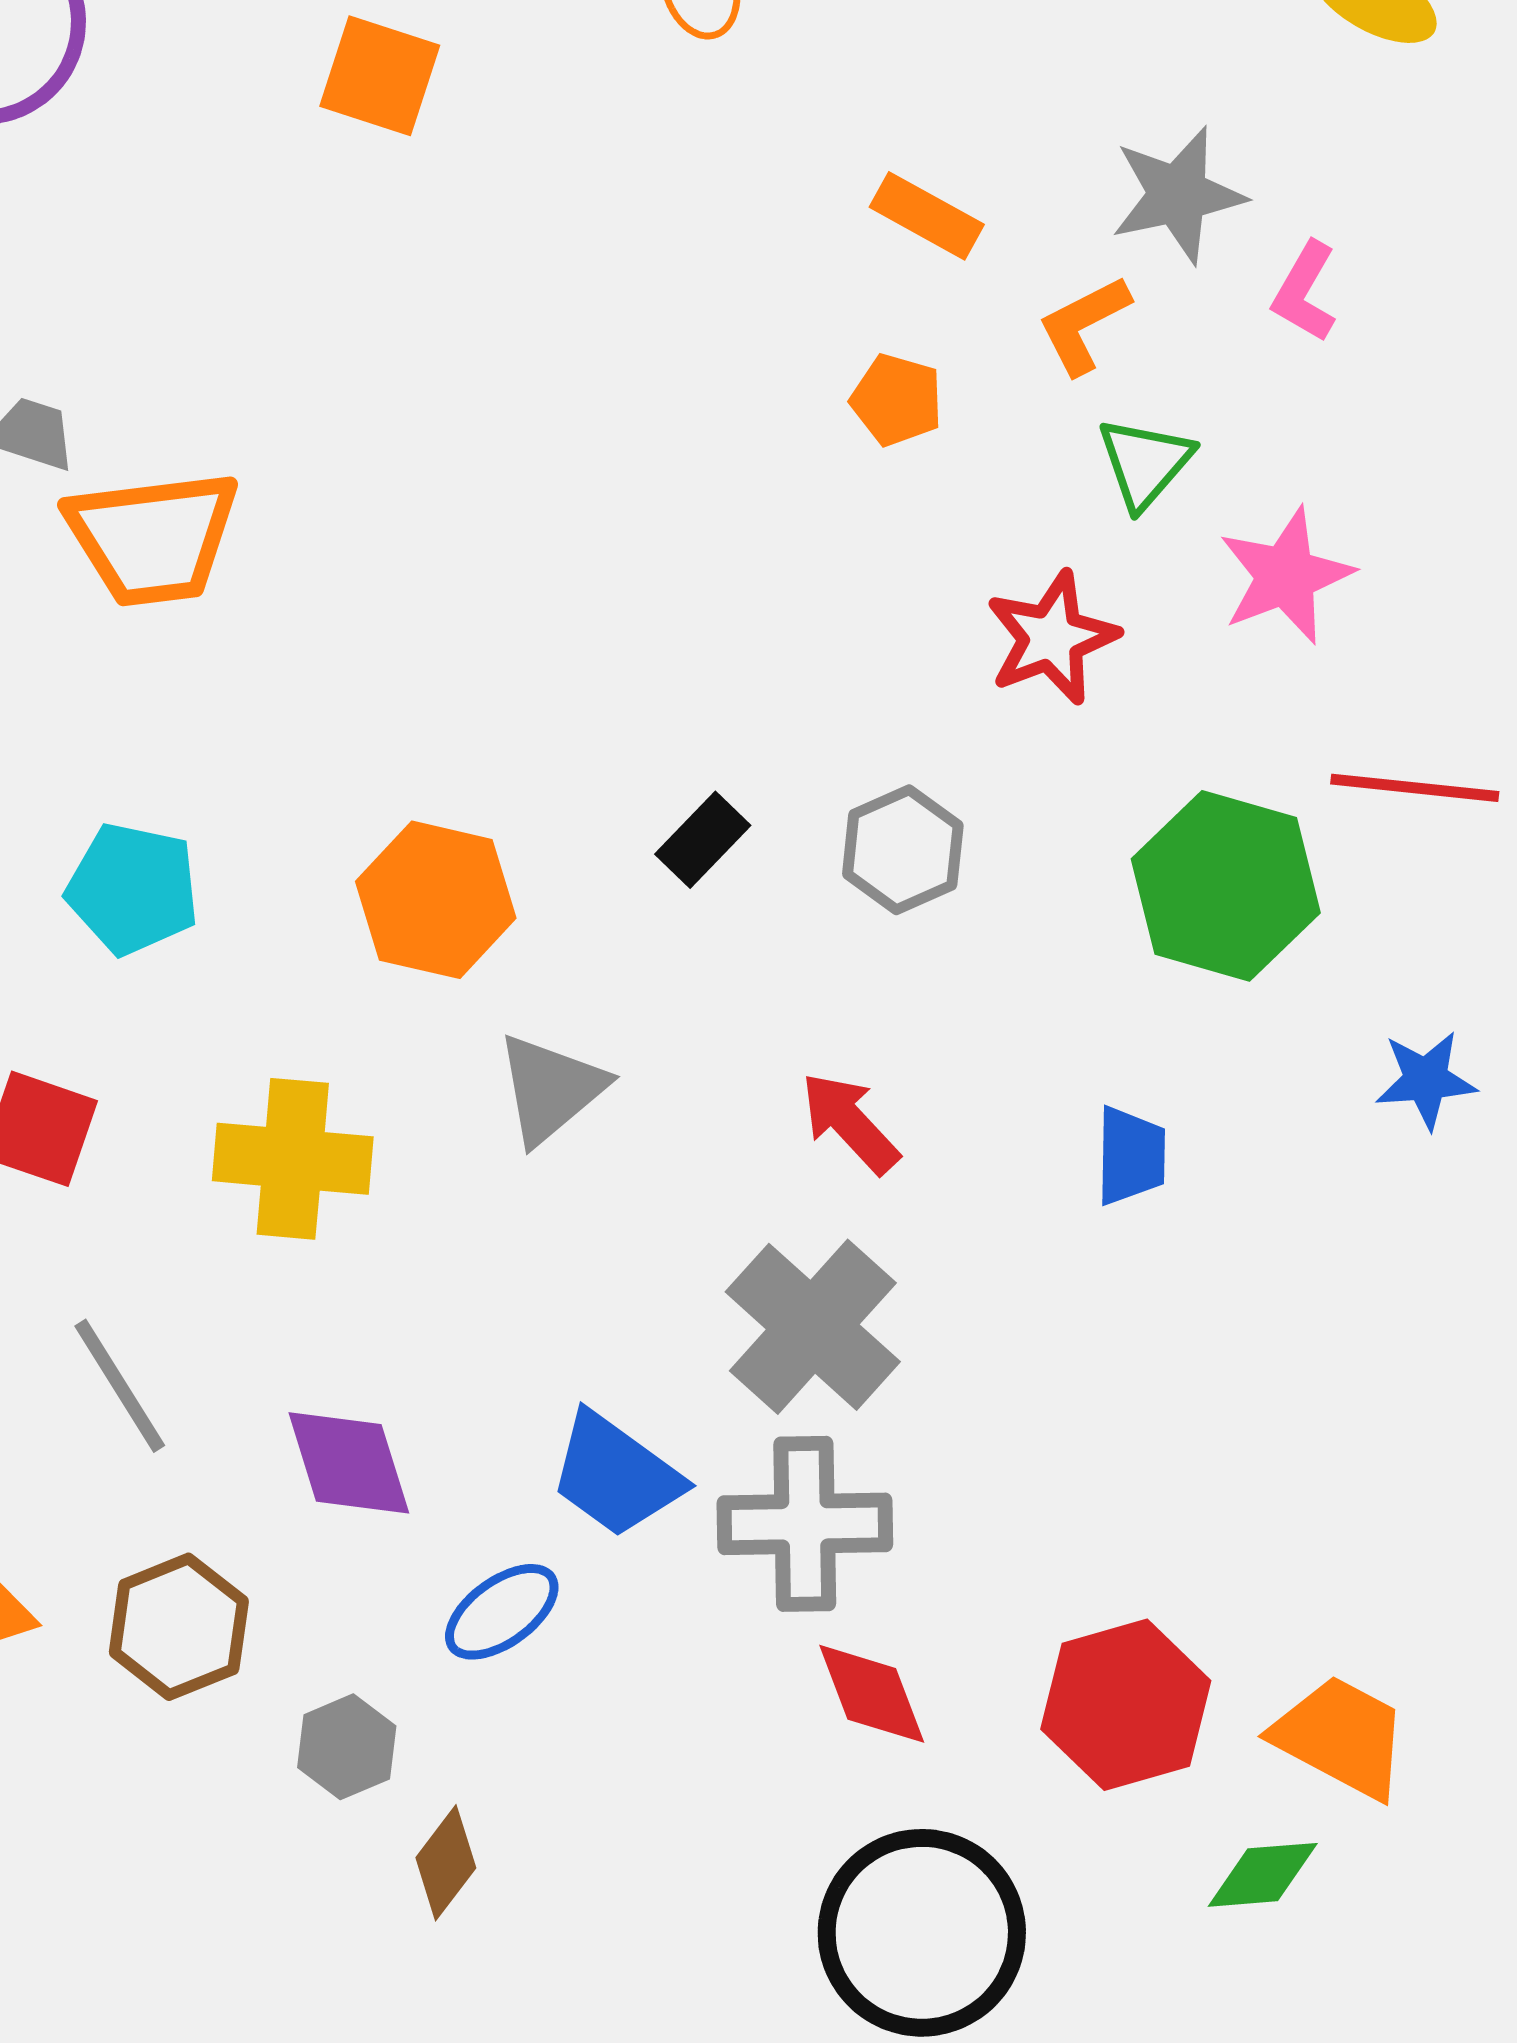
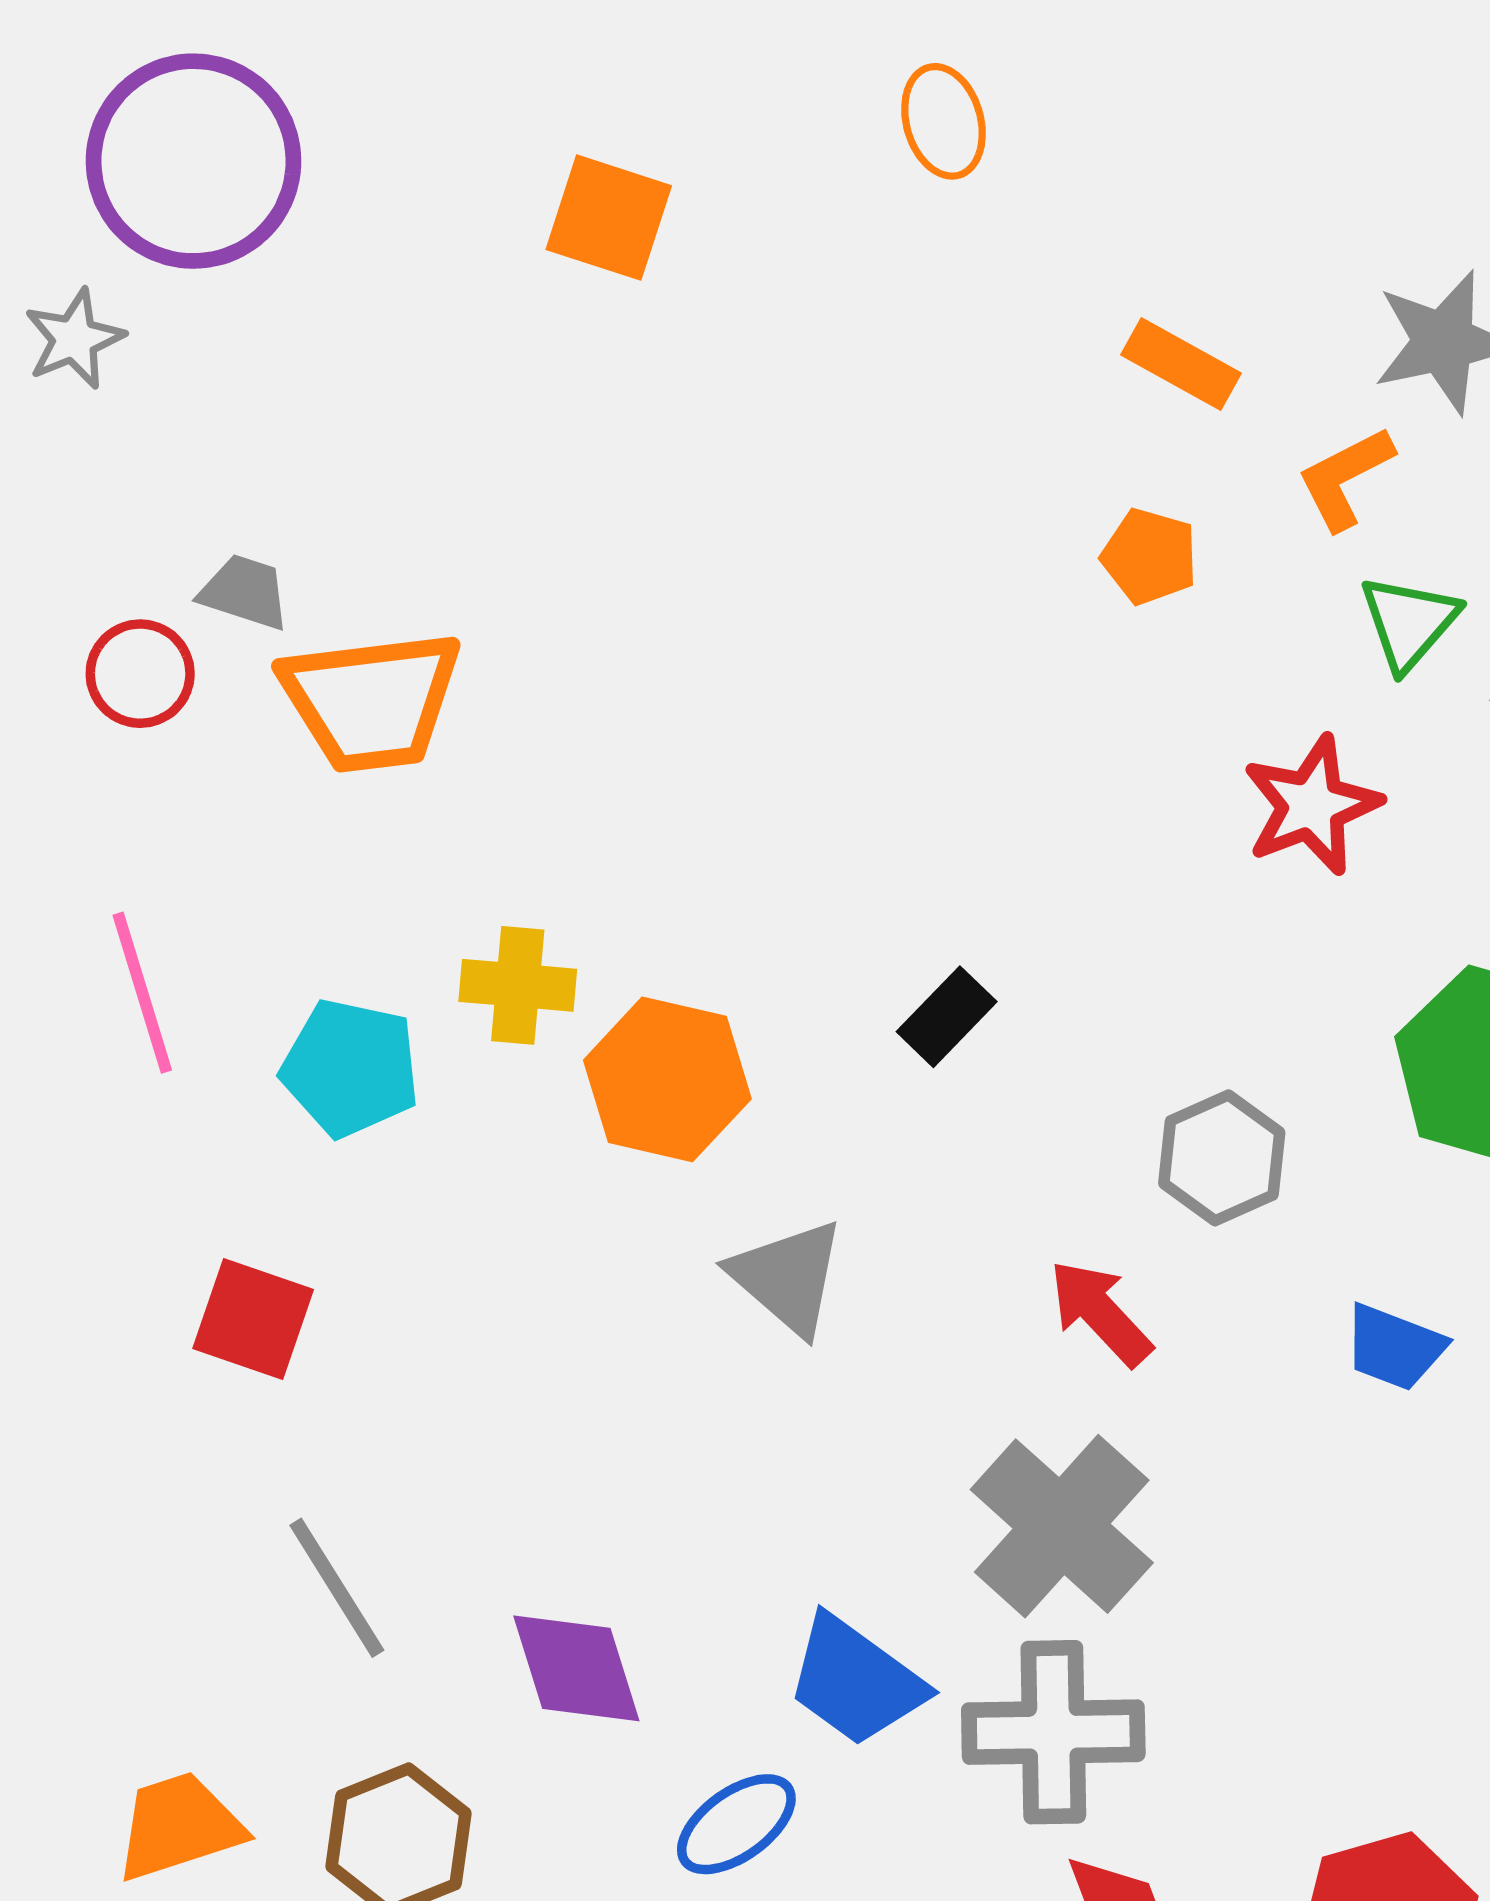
gray hexagon: (903, 850) -> (1222, 1158), moved
gray triangle: (551, 1089) -> (788, 1277), turned -39
blue trapezoid: (1131, 1156) -> (1394, 1347), turned 110
yellow cross: (293, 1159) -> (518, 985), moved, size x0.7

